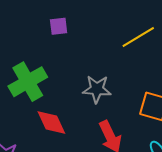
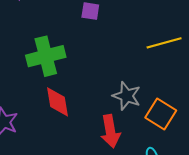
gray star: (97, 89) -> (127, 96), moved

